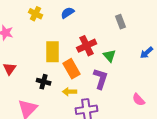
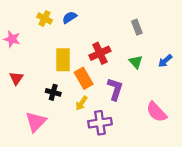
blue semicircle: (68, 13) -> (70, 17), moved
green triangle: (110, 56) -> (136, 62), moved
yellow arrow: (70, 92) -> (81, 103), turned -56
pink semicircle: (139, 100) -> (156, 112), size x1.5

